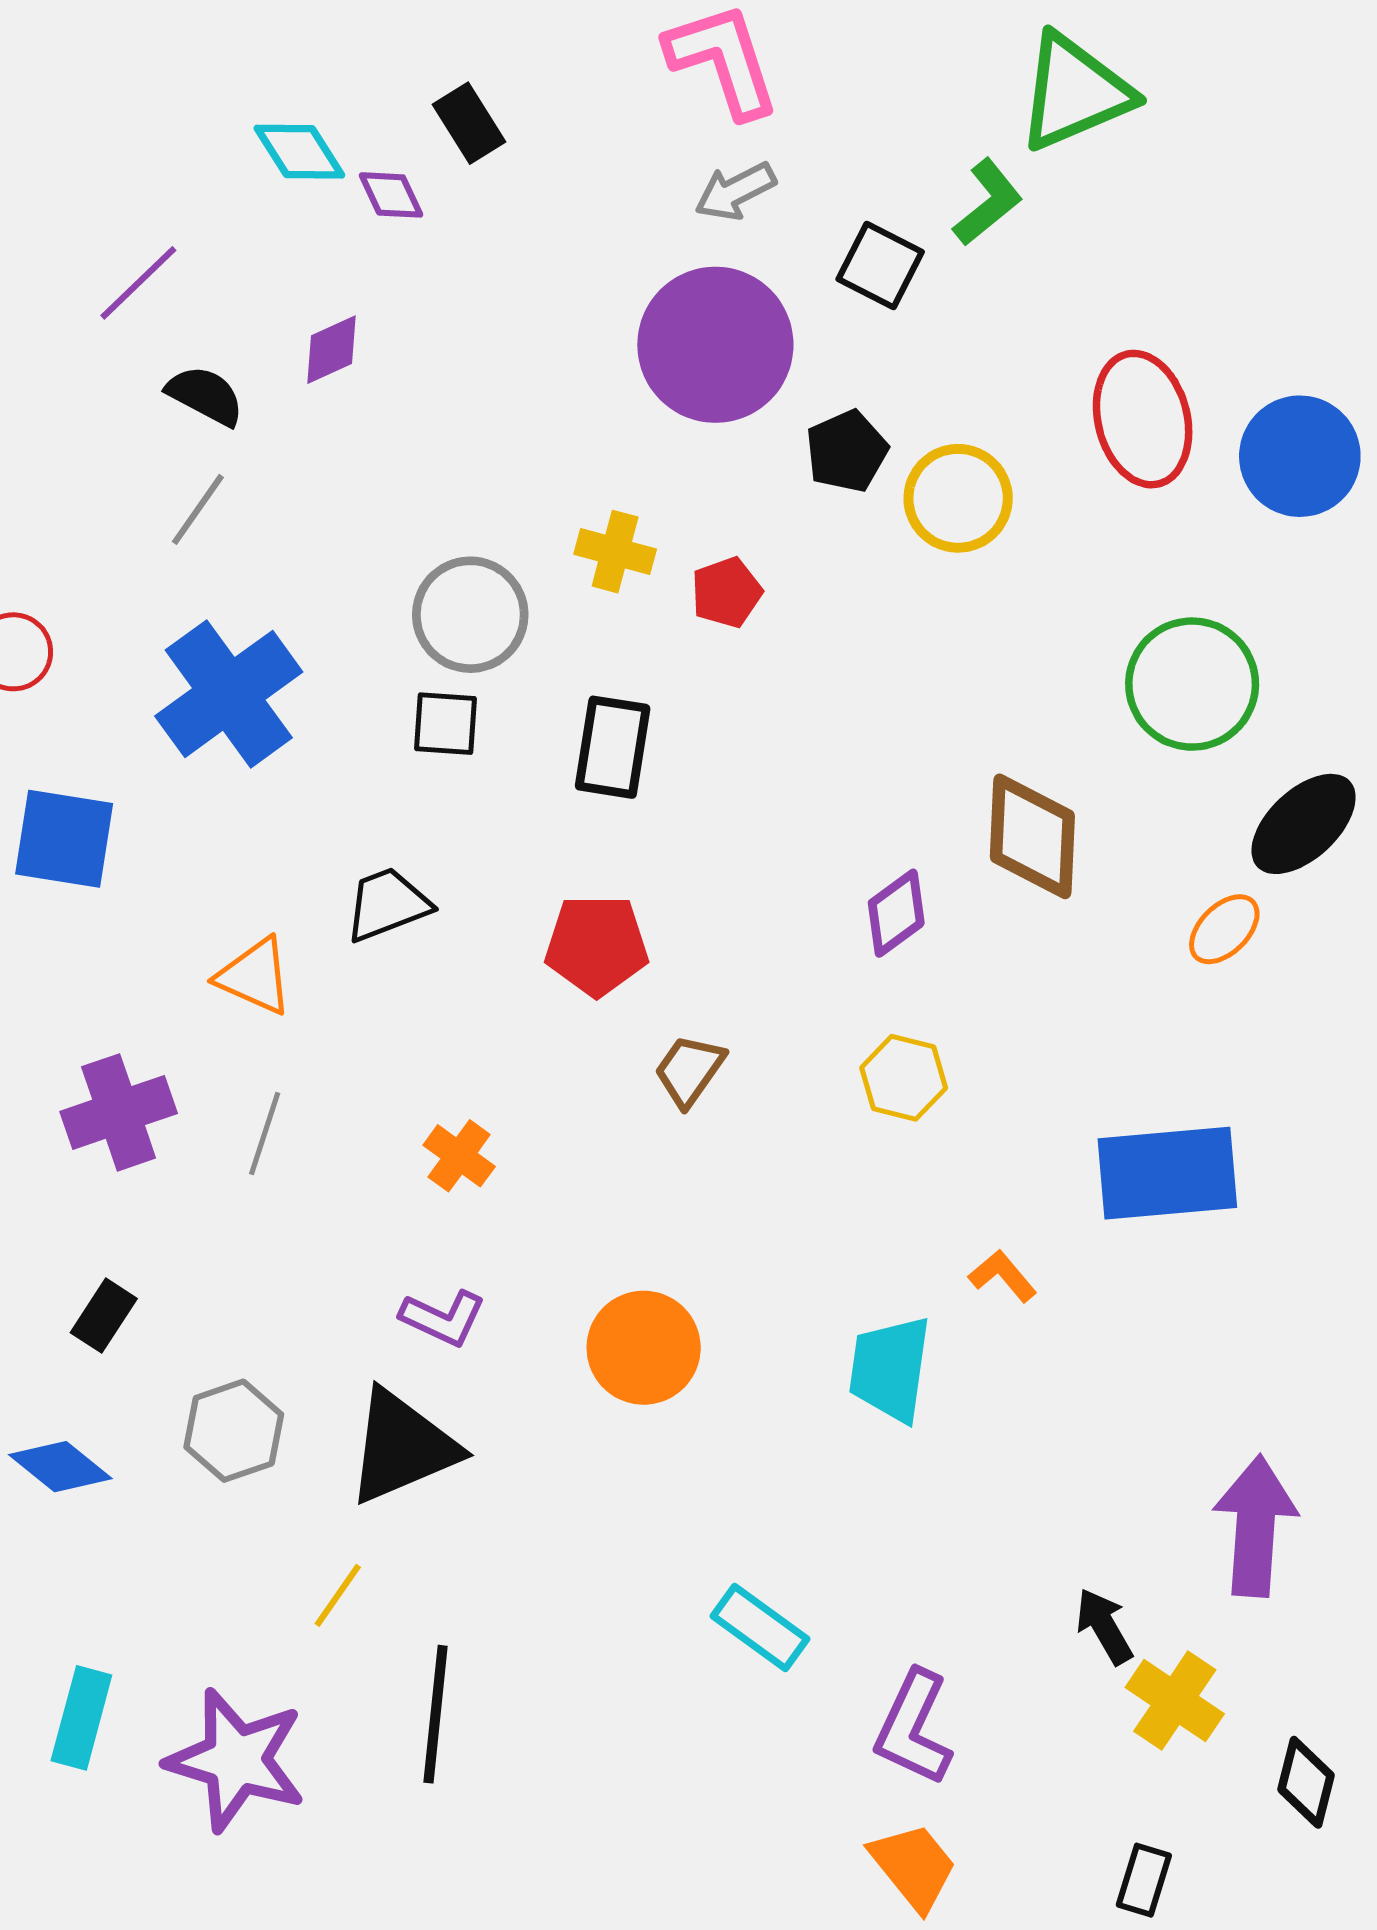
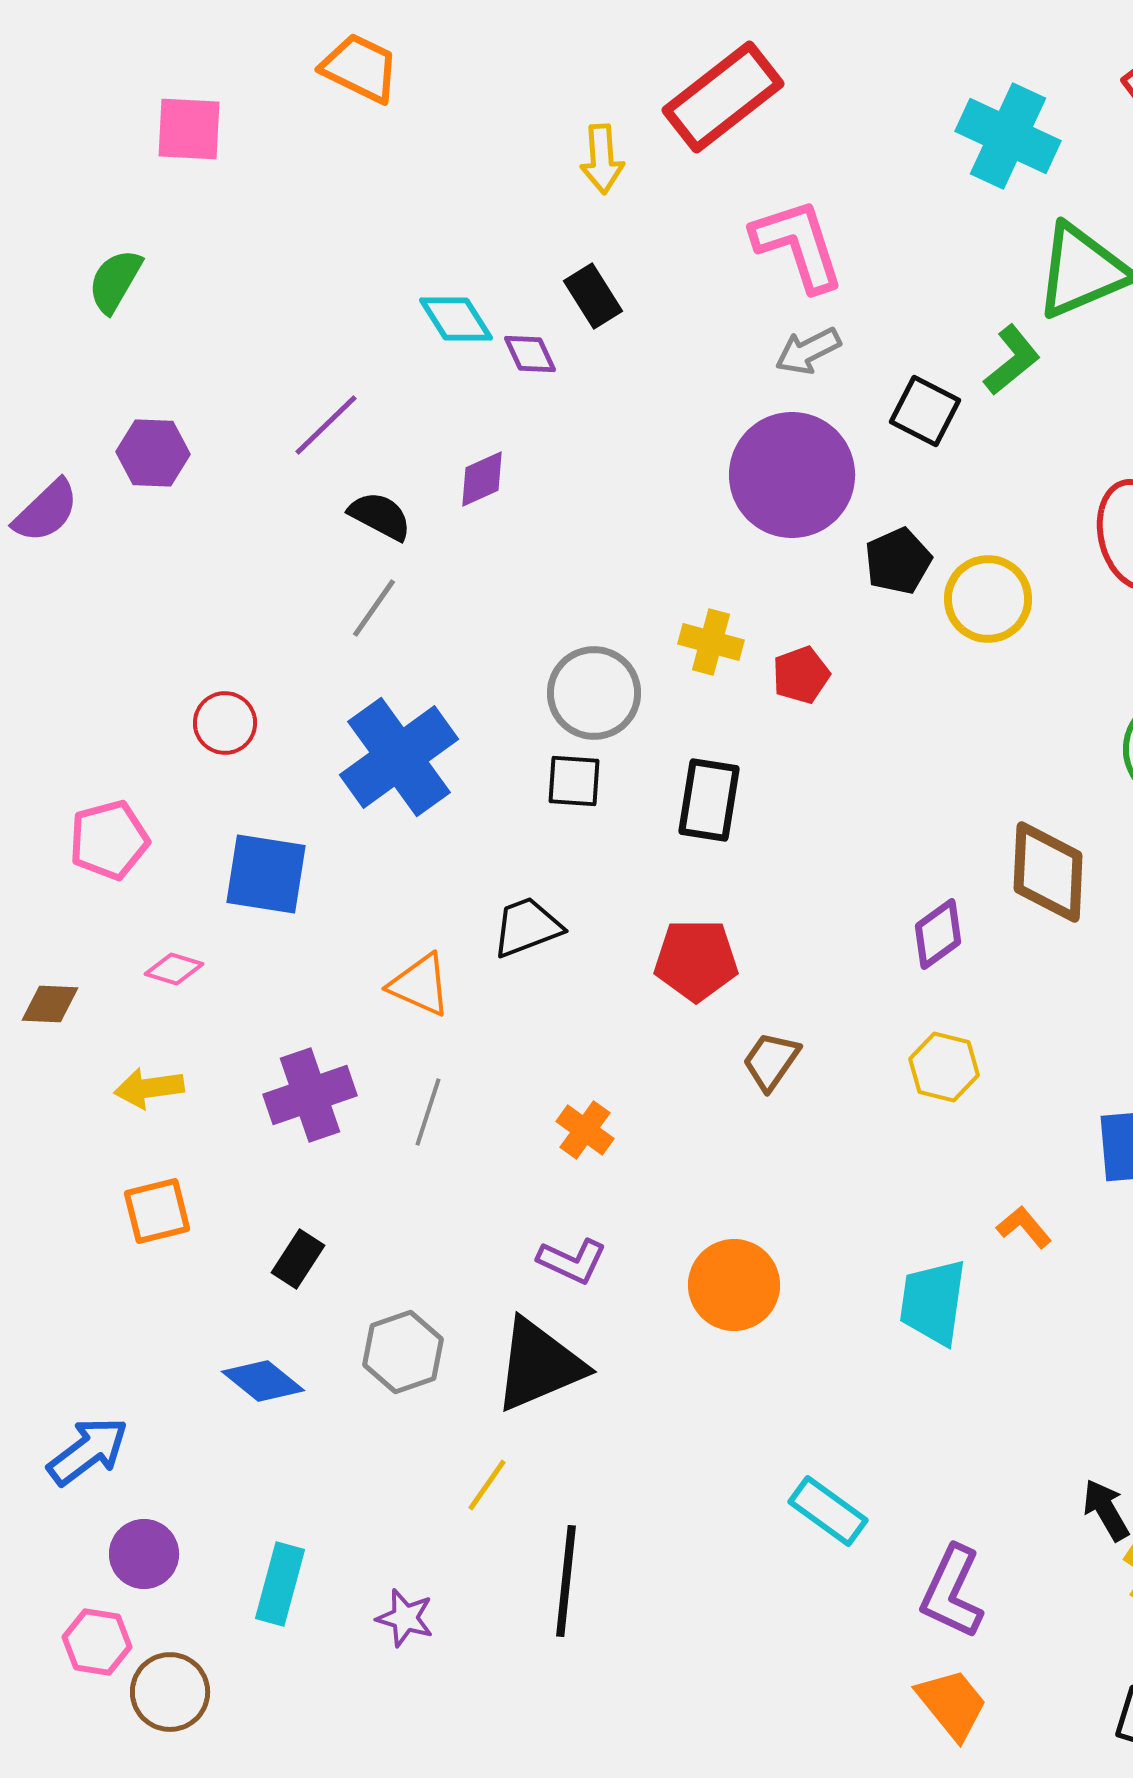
purple star: (236, 1760) -> (405, 1618), size x0.5

